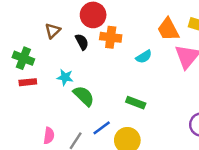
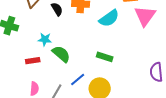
cyan semicircle: (144, 57) -> (109, 18), size x1.5
red rectangle: (28, 82) -> (33, 61), moved

